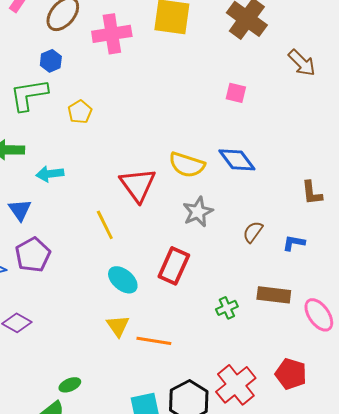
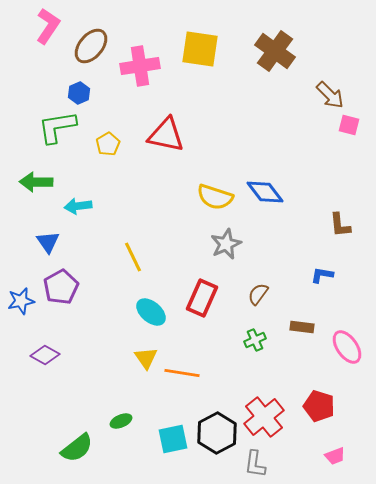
pink square: (236, 93) -> (349, 125), moved
red triangle: (138, 185) -> (166, 135), moved, turned -42
brown semicircle: (253, 232) -> (258, 294), moved
brown rectangle: (274, 295) -> (302, 327), size x0.7
green ellipse: (70, 385) -> (121, 421), moved

